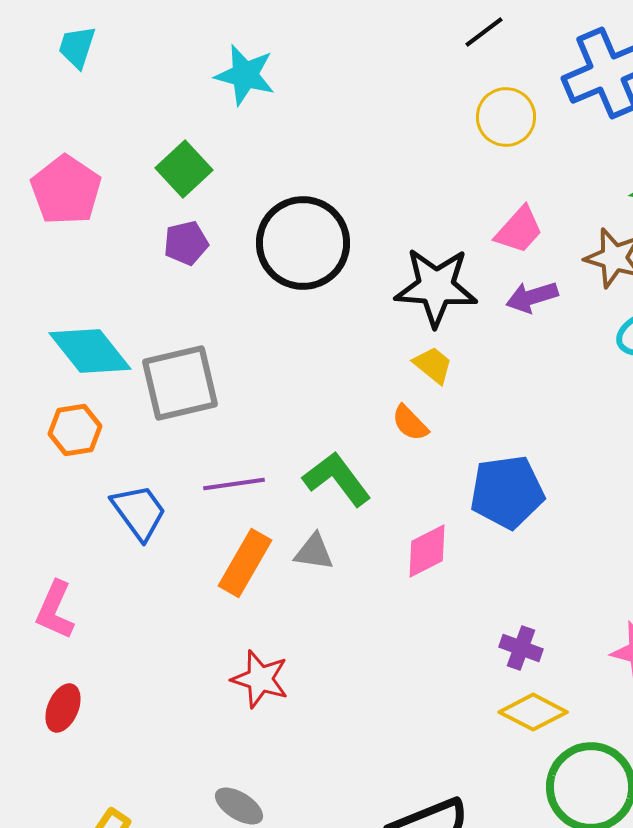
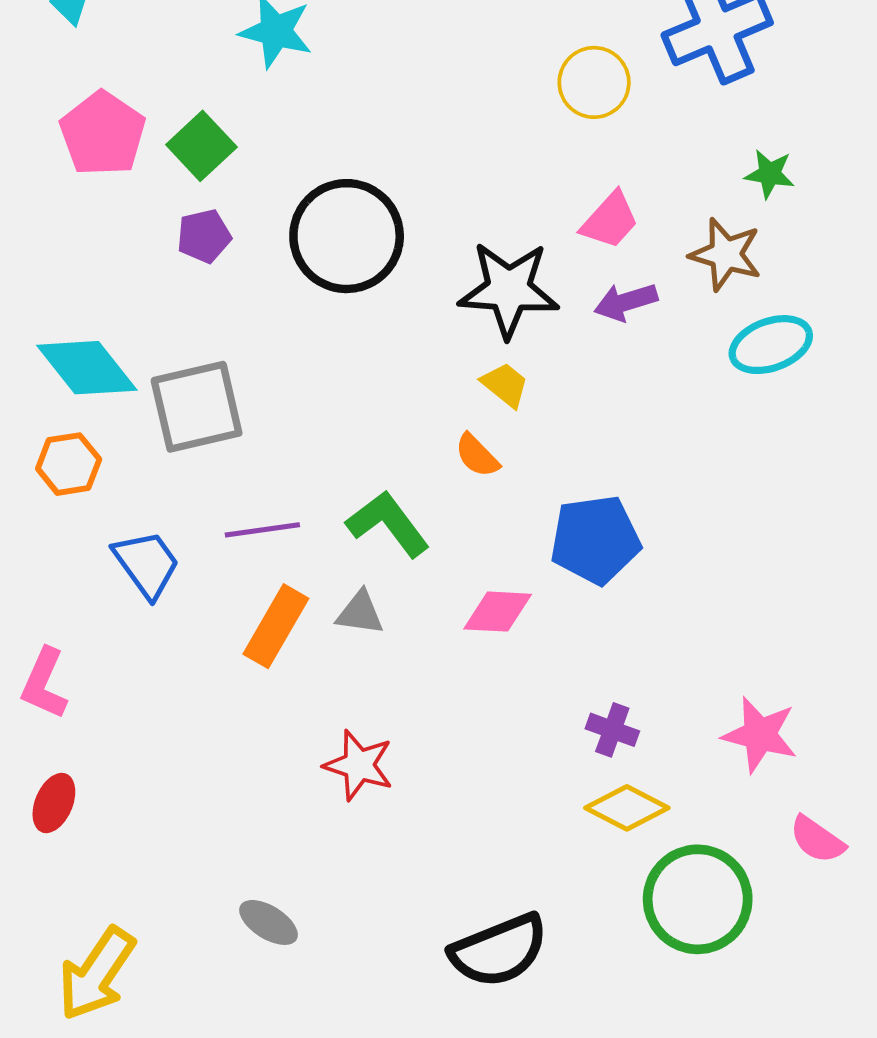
pink pentagon: (66, 190) -> (103, 134), moved
pink diamond: (427, 551) -> (498, 612), turned 30
red star: (260, 679) -> (359, 765), moved

